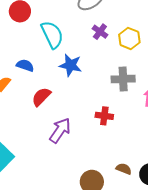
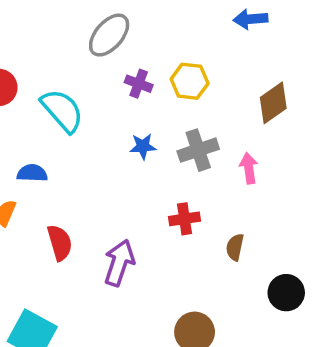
blue star: (70, 65) -> (143, 146), moved, size x0.7
red semicircle: (41, 97) -> (60, 243), moved, turned 135
brown semicircle: (124, 169) -> (235, 247), moved, turned -84

